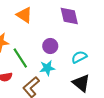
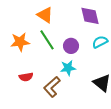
cyan semicircle: (79, 57) -> (100, 42), moved
green line: (20, 58) -> (47, 40), moved

